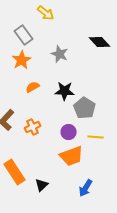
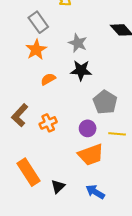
black star: (65, 91) -> (81, 70), moved
blue arrow: (86, 188) -> (95, 192), moved, turned 90

